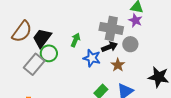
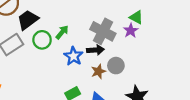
gray circle: (130, 44) -> (116, 66), moved
green circle: (49, 53) -> (42, 40), moved

